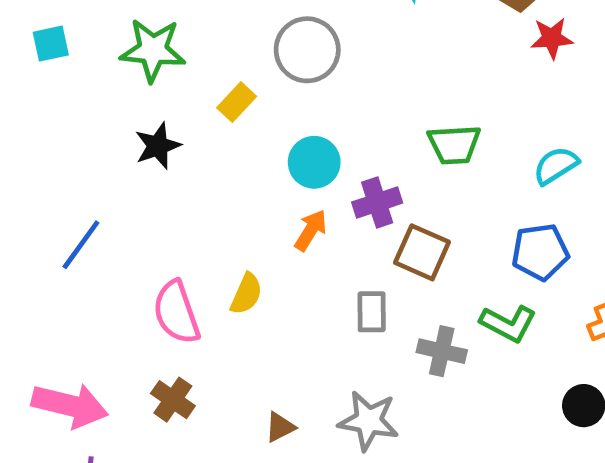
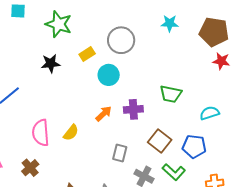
cyan circle: (314, 162) -> (109, 75), moved
brown square: (422, 252) -> (160, 141), moved

